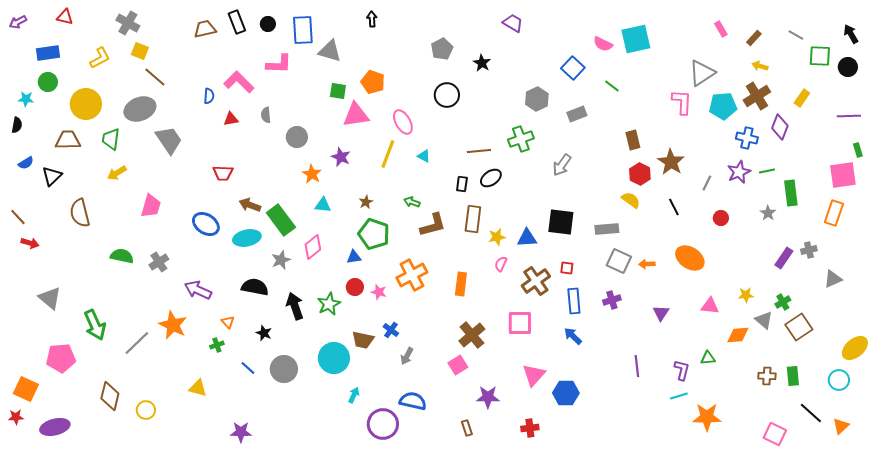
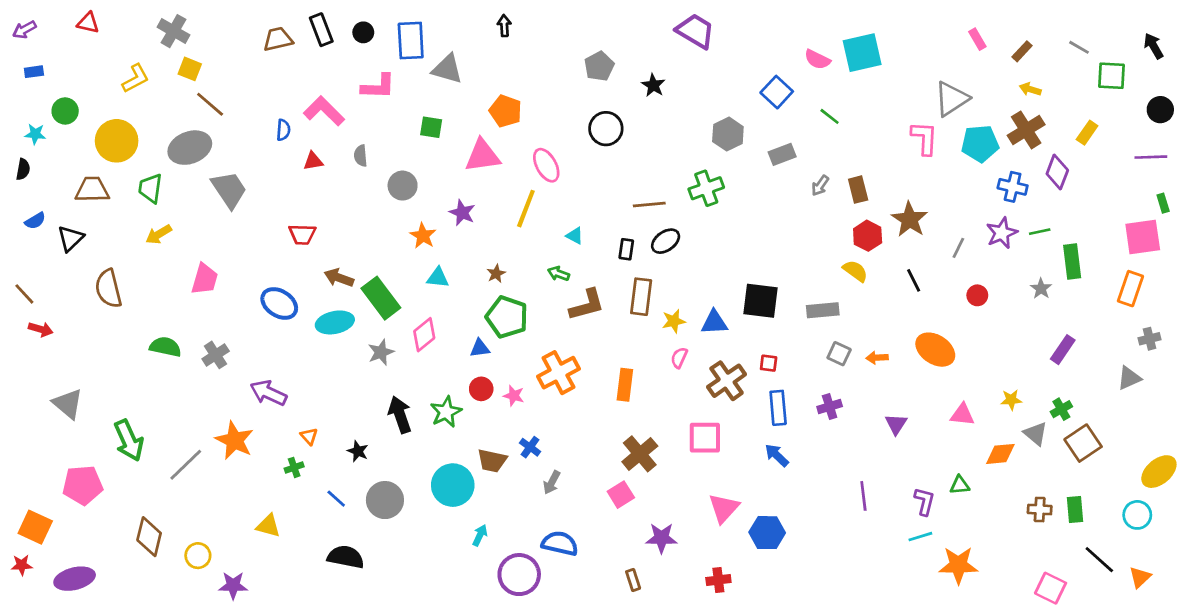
purple trapezoid: (513, 23) -> (695, 31), size x1.4
blue rectangle: (48, 53) -> (34, 72), moved, size x0.6
black circle: (848, 67) -> (1160, 110), moved
green square: (338, 91) -> (431, 127), moved
cyan triangle: (424, 156) -> (575, 236), moved
gray arrow: (562, 165) -> (820, 186), moved, size x0.7
gray cross: (809, 250) -> (1149, 339), moved
gray square: (619, 261) -> (839, 354), size x0.7
black semicircle: (255, 287) -> (346, 557), moved
purple star: (241, 432) -> (233, 585), moved

